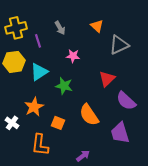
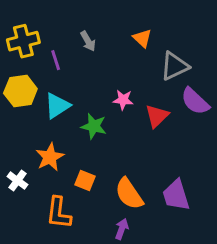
pink star: (73, 56) -> (123, 100), moved
purple semicircle: (126, 101) -> (195, 101), moved
orange semicircle: (89, 115) -> (129, 194), moved
purple arrow: (83, 156) -> (122, 229), turned -32

